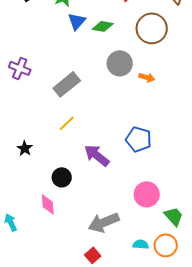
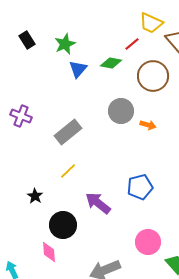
green diamond: (103, 26) -> (111, 63), moved
blue pentagon: (139, 139) -> (140, 187), turned -30
black star: (25, 148) -> (35, 196), moved
black circle: (62, 177) -> (63, 225), size x1.4

